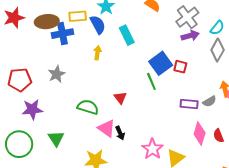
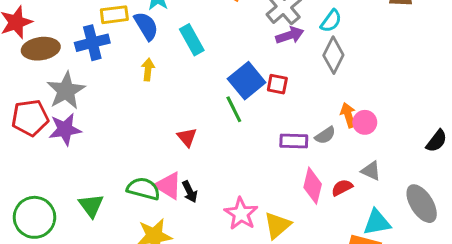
brown ellipse: (47, 22) -> (41, 49), moved
gray star: (57, 74) -> (66, 91), moved, size x1.4
green semicircle: (88, 107) -> (143, 189), moved
purple star: (32, 109) -> (65, 129), moved
red semicircle: (218, 136) -> (342, 188), turned 88

